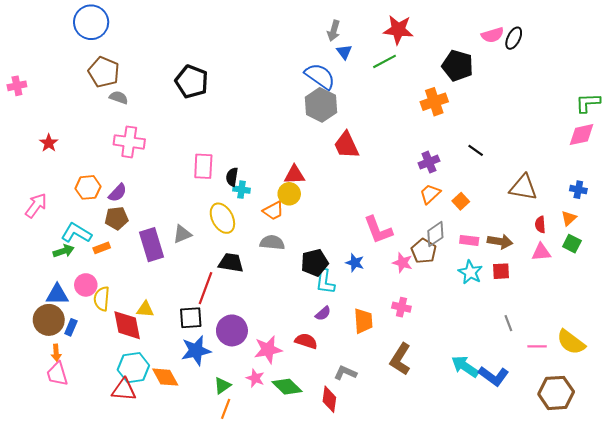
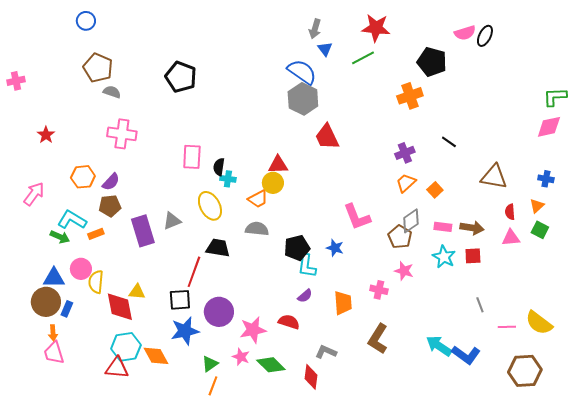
blue circle: (91, 22) -> (86, 21), size x0.6
green arrow: (64, 251) -> (60, 237), turned 42
pink star: (403, 263) -> (404, 271), moved

